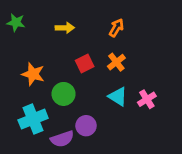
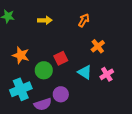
orange cross: (116, 62) -> (98, 46), moved
red square: (85, 64) -> (61, 58), moved

